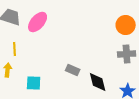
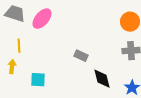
gray rectangle: (73, 70) -> (81, 56), moved

